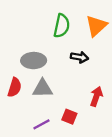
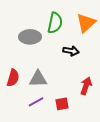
gray ellipse: (34, 61) -> (30, 37), moved
red square: (69, 117) -> (62, 104), turned -32
purple line: (41, 124) -> (36, 102), moved

